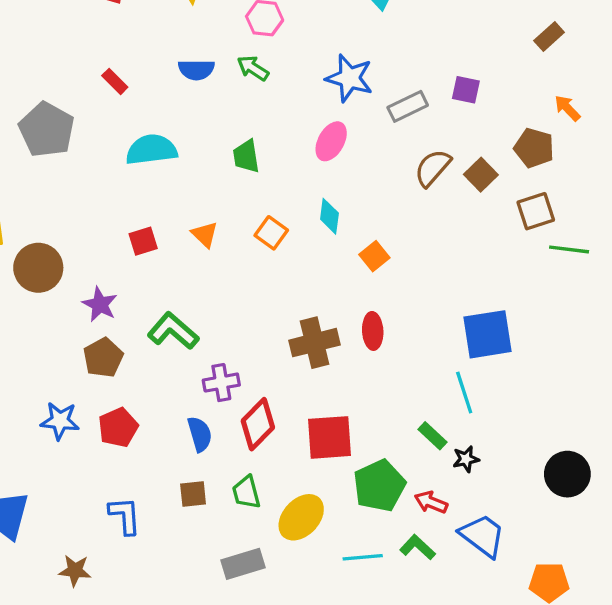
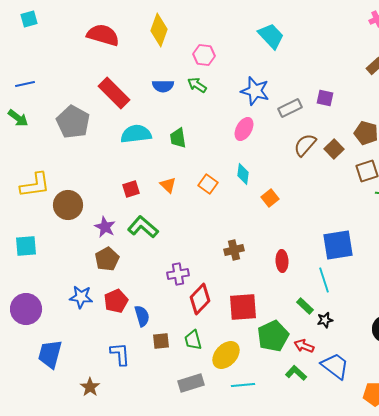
red rectangle: (115, 81) -> (114, 93), size x2.0
green trapezoid: (246, 156) -> (178, 138), moved
green L-shape: (173, 331) -> (143, 227), moved
red ellipse: (373, 331) -> (282, 261), moved
brown cross: (314, 343) -> (234, 250), size x0.7
blue semicircle: (200, 434) -> (142, 316), moved
cyan line: (363, 557) -> (243, 385), moved
brown star: (75, 571) -> (90, 387), turned 30

